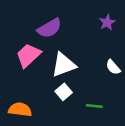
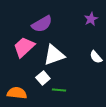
white square: (64, 92) -> (43, 78), moved
green line: (94, 106) -> (59, 90), moved

